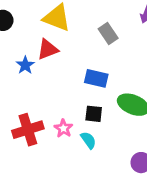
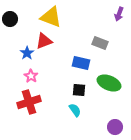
gray rectangle: (108, 34) -> (100, 43), moved, turned -35
pink star: (63, 128) -> (31, 76), moved

